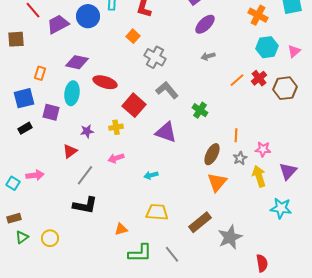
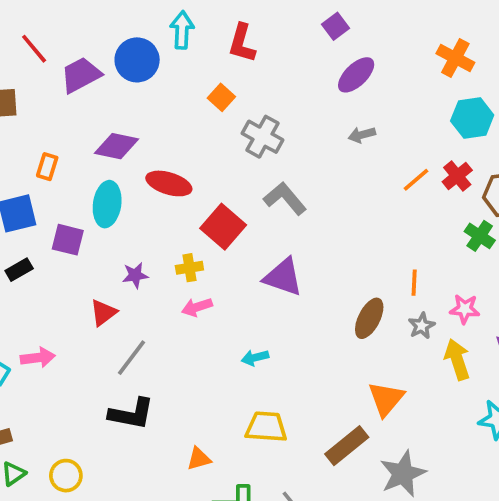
green cross: (200, 110) -> (480, 236), moved
pink arrow: (116, 158) -> (197, 307), moved
orange triangle: (217, 182) -> (386, 399), moved

